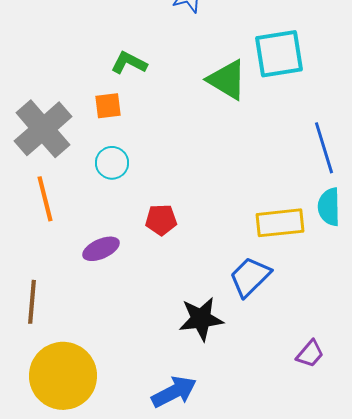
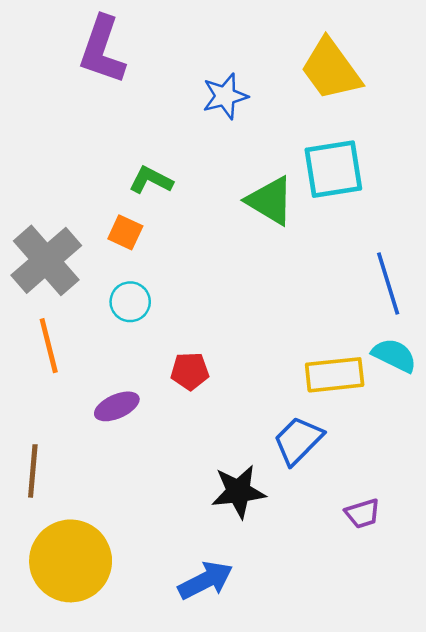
orange square: (108, 106) -> (125, 232), turned 32
cyan semicircle: (329, 207) -> (394, 355), turned 117
purple trapezoid: (310, 354) -> (363, 513), moved, turned 32

